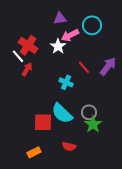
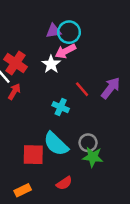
cyan circle: (92, 25) -> (69, 32), moved
green star: (93, 124) -> (93, 157), turned -30
red semicircle: (69, 146) -> (64, 183), turned -48

